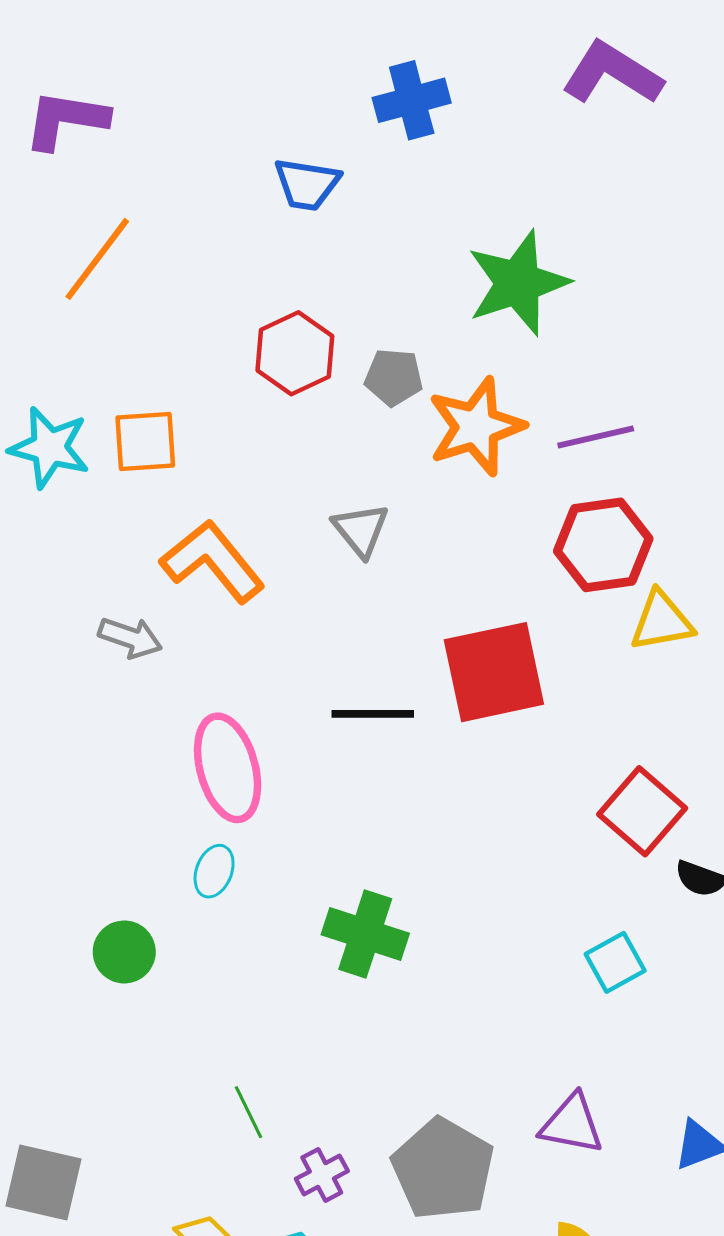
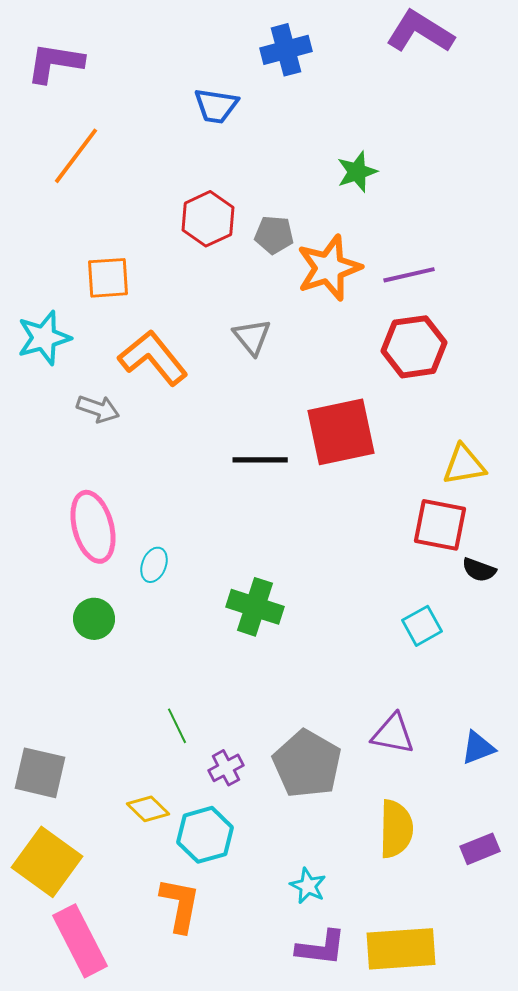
green star: (518, 283) -> (357, 172), size x0.6
cyan star: (49, 448) -> (44, 338), moved, turned -30
yellow triangle: (662, 621) -> (464, 465), moved
pink ellipse: (228, 768) -> (93, 527), moved
red square: (642, 811) -> (440, 525), turned -30

